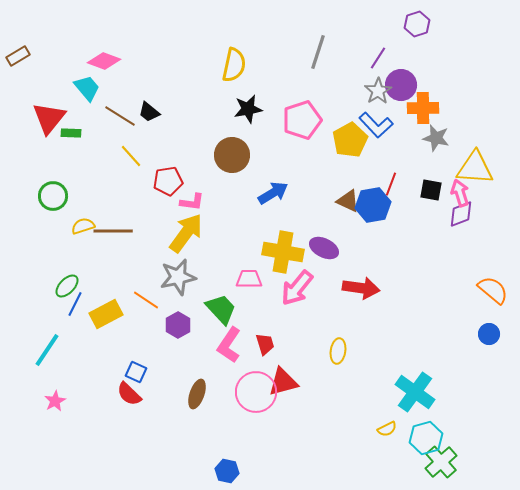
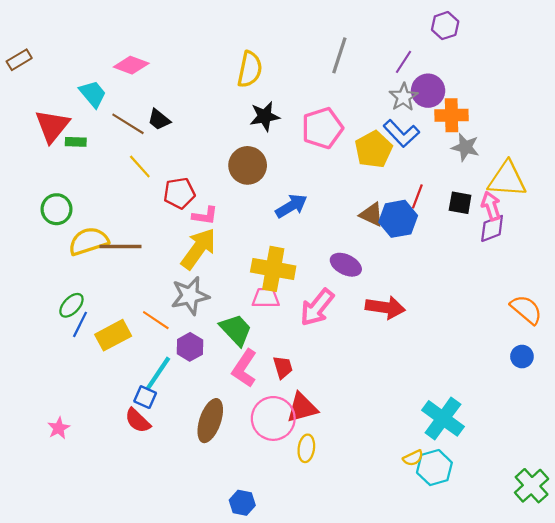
pink diamond: (104, 61) -> (131, 65), moved
yellow semicircle: (83, 226) -> (89, 241), size x1.6
yellow cross: (283, 252) -> (273, 269), moved
cyan line: (47, 350) -> (158, 374), moved
yellow ellipse: (338, 351) -> (306, 448), moved
brown ellipse: (197, 394) -> (210, 421), size x1.4
cyan hexagon: (426, 438) -> (434, 468), moved
green cross: (441, 462) -> (532, 486), moved

